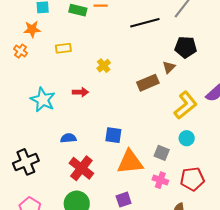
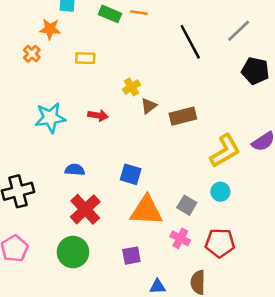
black line: (145, 23) -> (190, 42), turned 68
black pentagon: (186, 47) -> (255, 71), moved
brown triangle: (169, 67) -> (149, 106), moved
cyan star: (43, 100) -> (50, 118), turned 30

